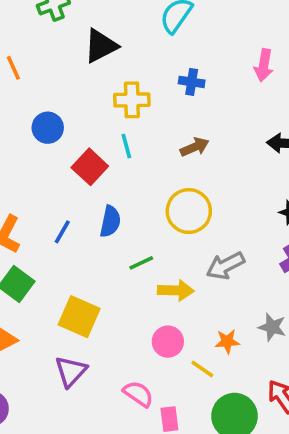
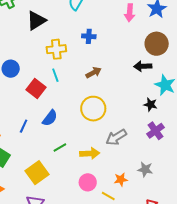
pink arrow: (264, 65) -> (130, 13), moved
blue semicircle: (110, 221) -> (50, 118), turned 30
green line: (141, 263) -> (60, 147), moved
yellow square: (79, 317) -> (37, 173), turned 35

